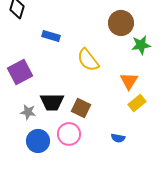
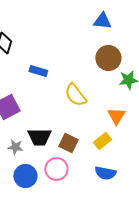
yellow rectangle: (137, 103) -> (102, 141), moved
blue semicircle: (118, 138) -> (105, 173), size x1.5

